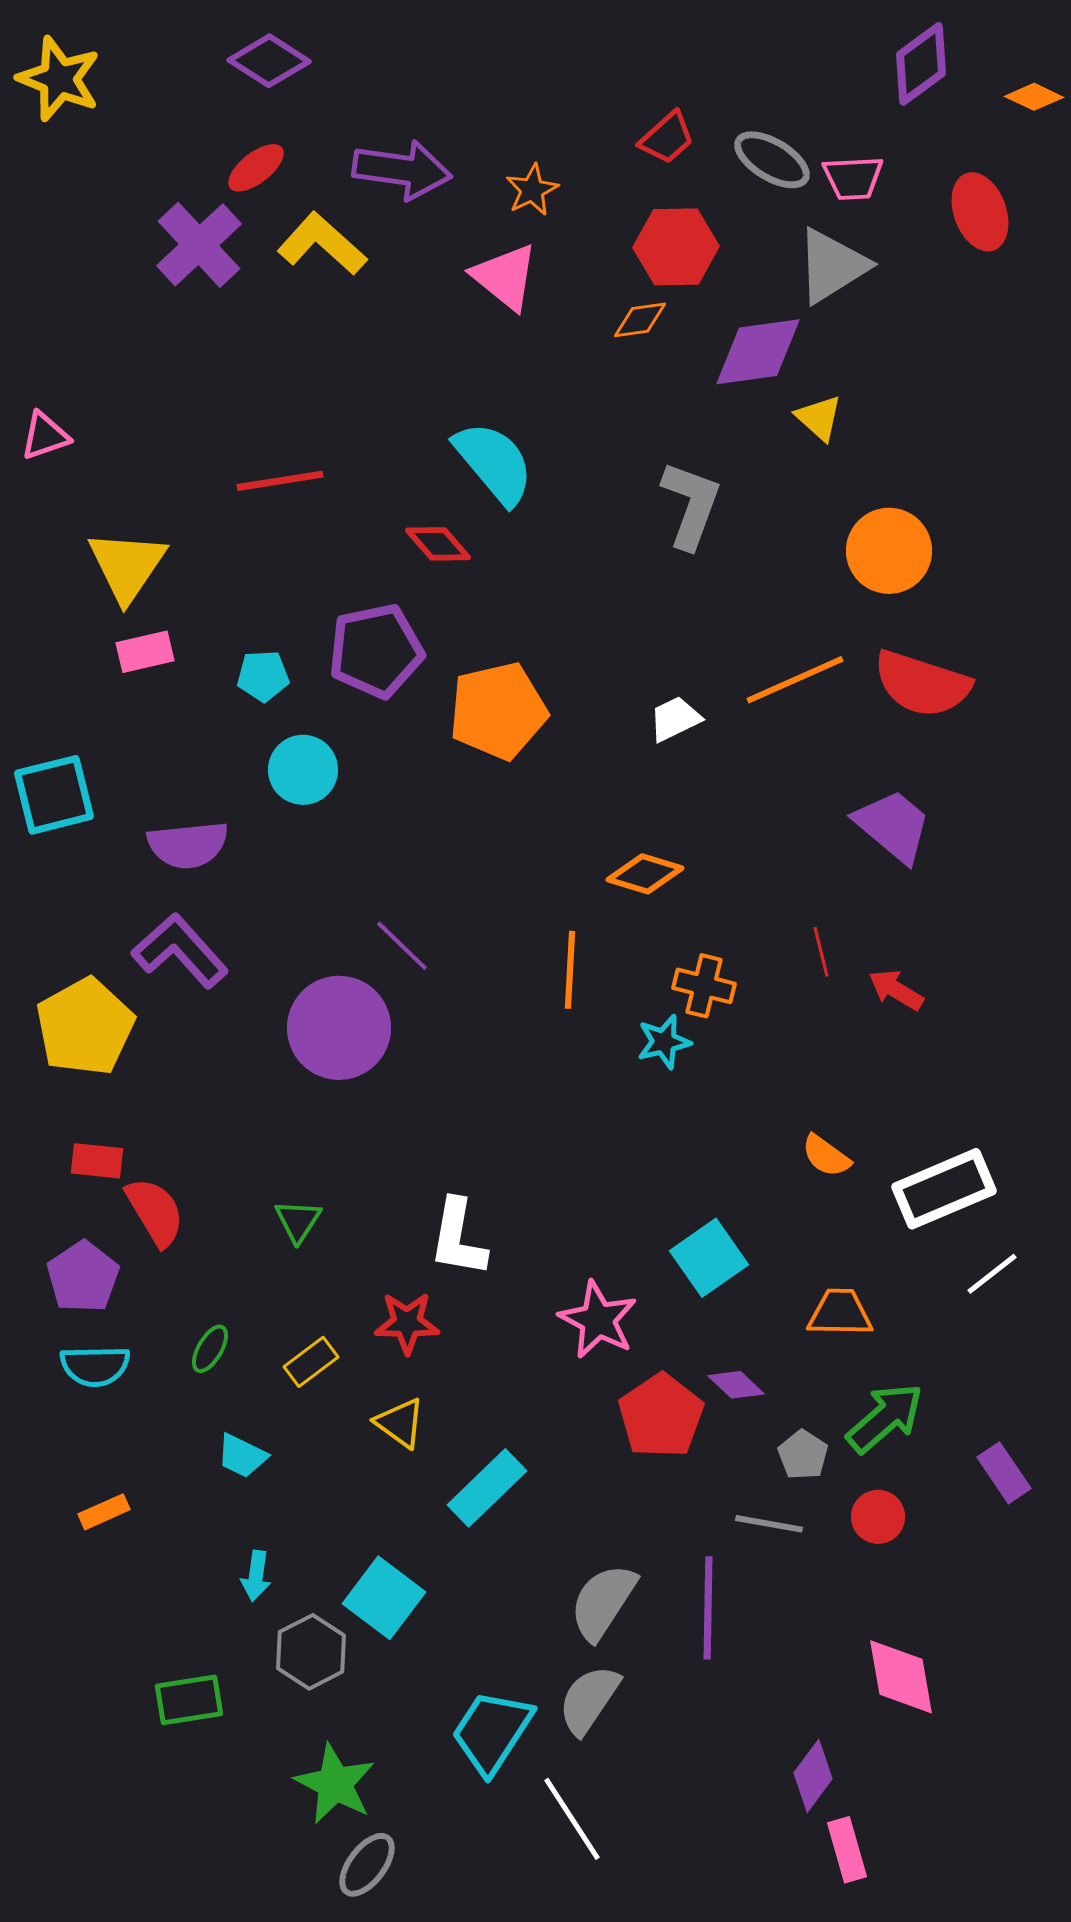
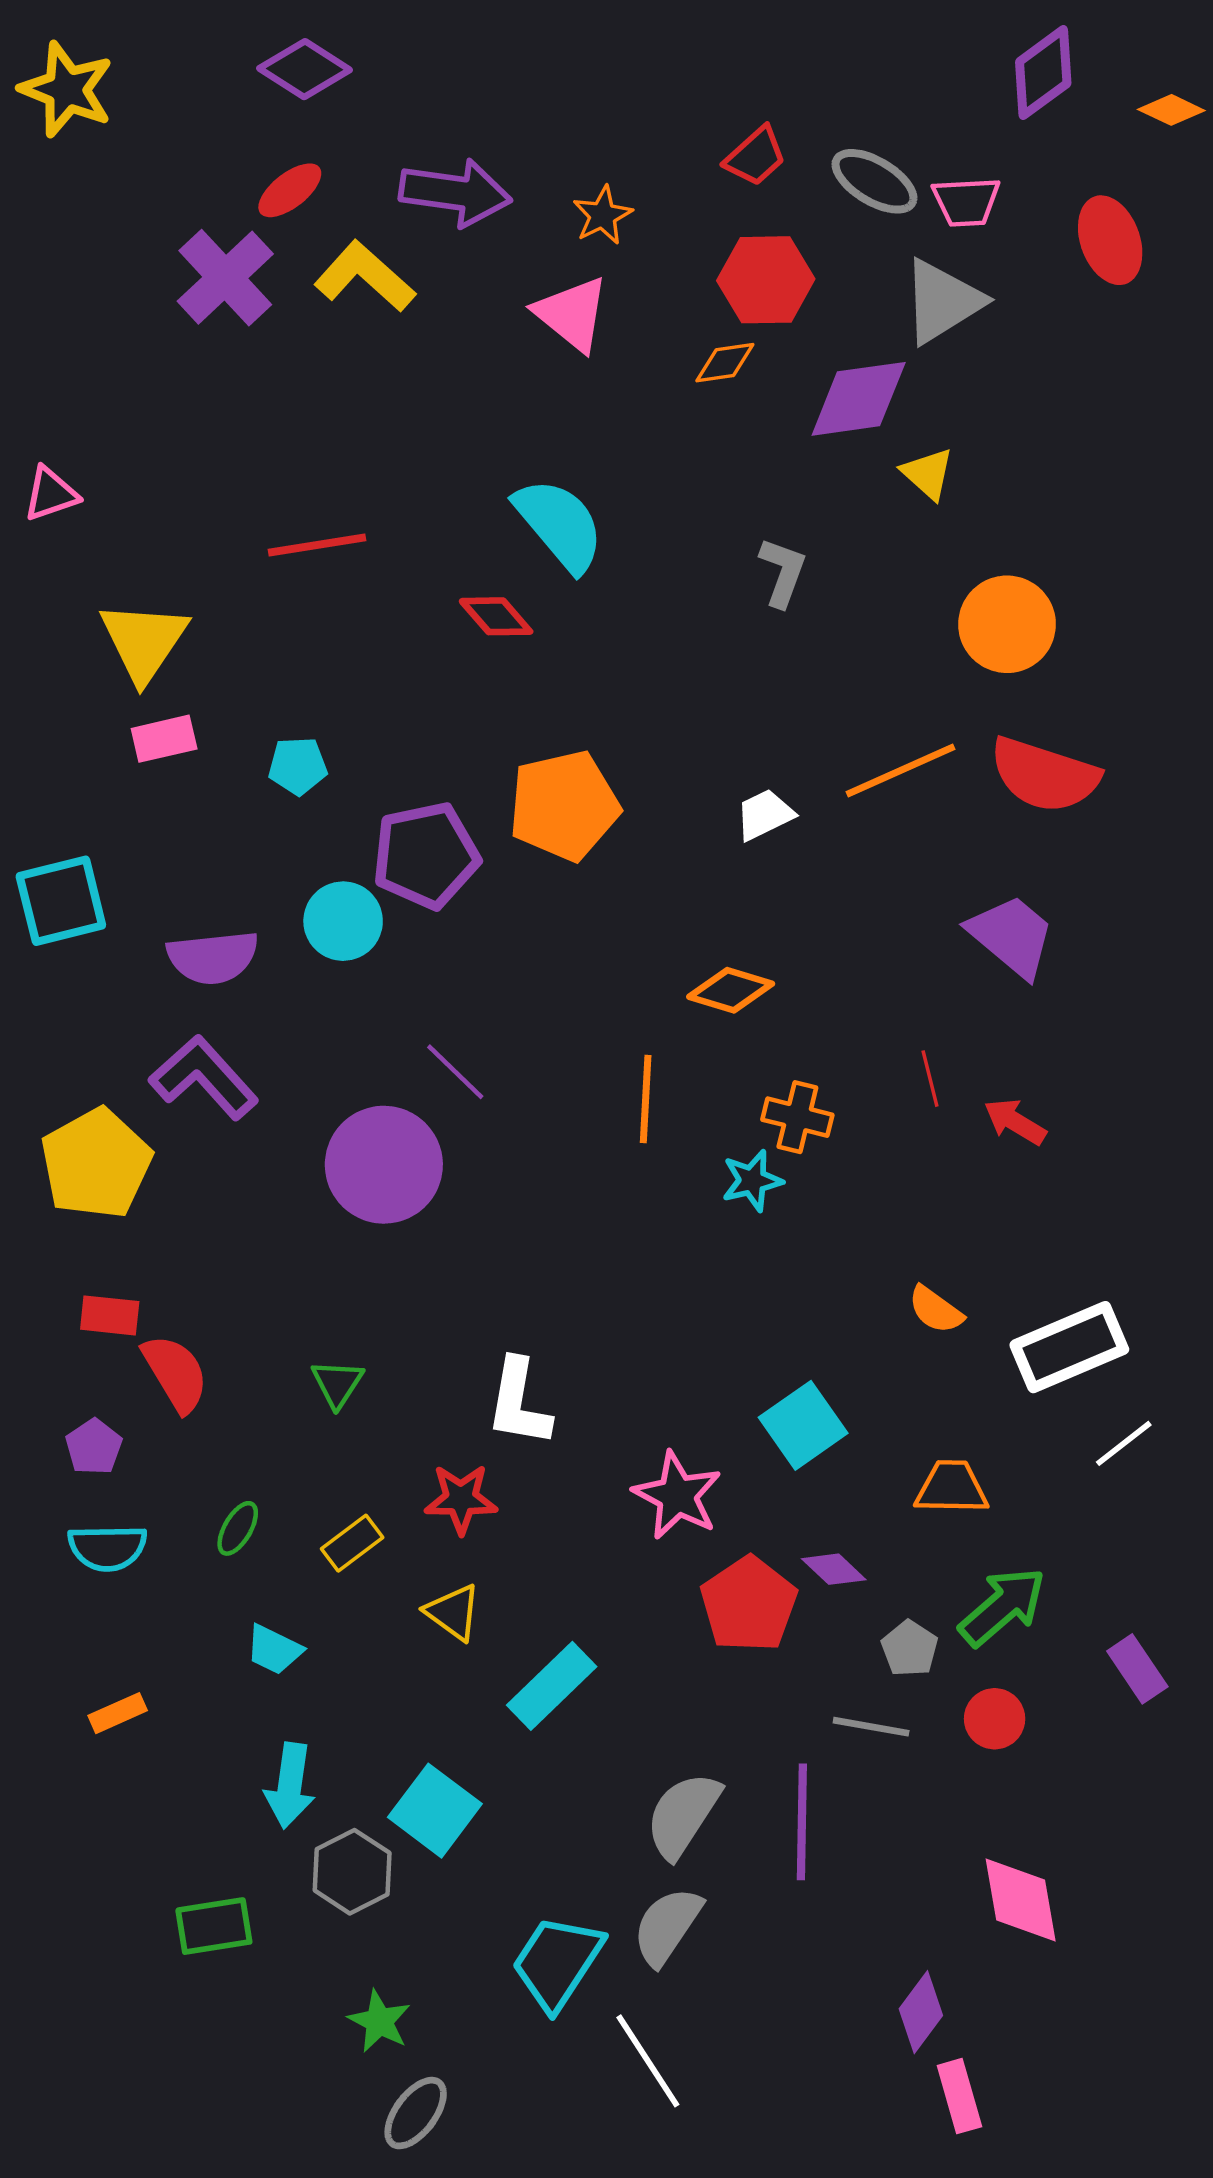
gray L-shape: (691, 505) -> (783, 572), size x0.7
purple pentagon: (376, 651) -> (426, 855), moved
cyan circle: (303, 770) -> (343, 921), moved
purple pentagon: (83, 1277) -> (94, 1447), size x0.7
cyan arrow: (256, 1576) -> (290, 1786), size x1.5
green star: (335, 1784) -> (379, 2021), size x0.7

